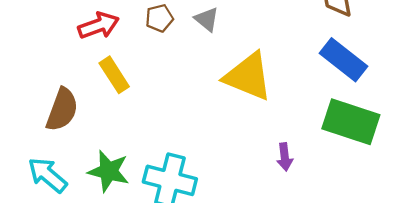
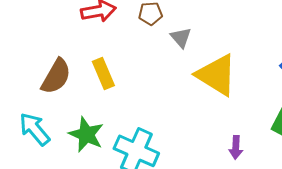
gray triangle: (207, 19) -> (181, 38), moved
yellow rectangle: (114, 75) -> (103, 73), moved

